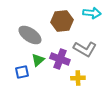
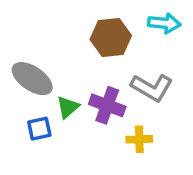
gray ellipse: (30, 35) -> (32, 79), moved

